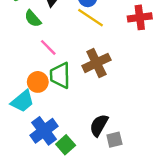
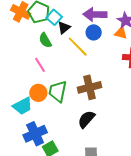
yellow line: (90, 18) -> (78, 47), moved
pink line: (48, 47) -> (40, 65), moved
black semicircle: (99, 125) -> (86, 119), moved

